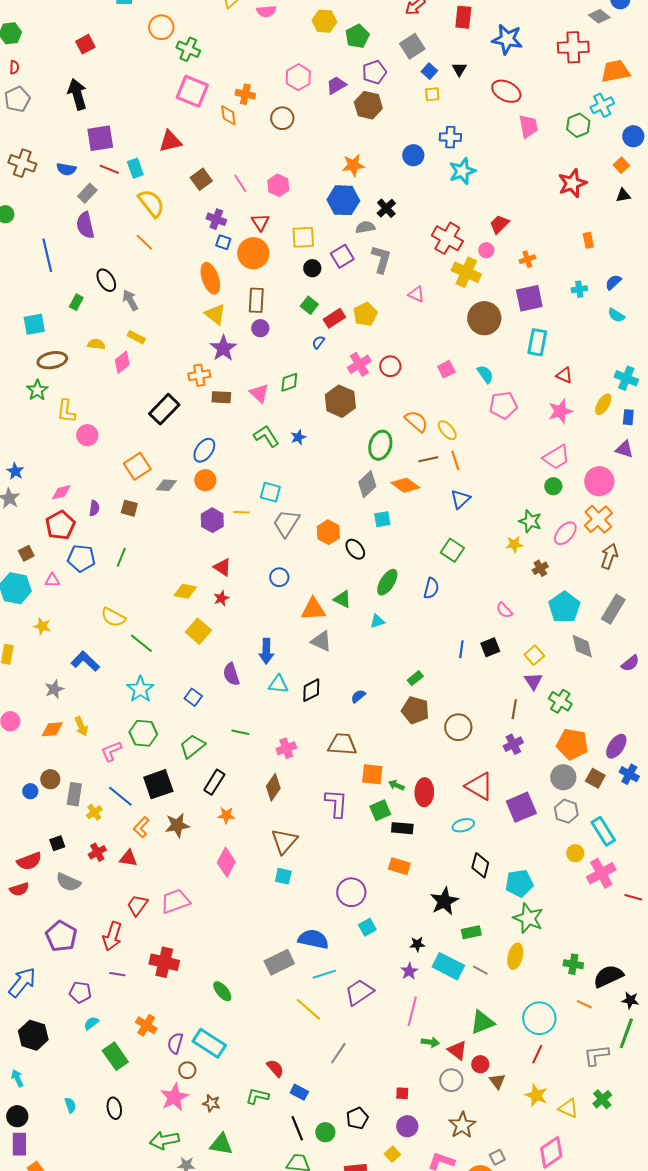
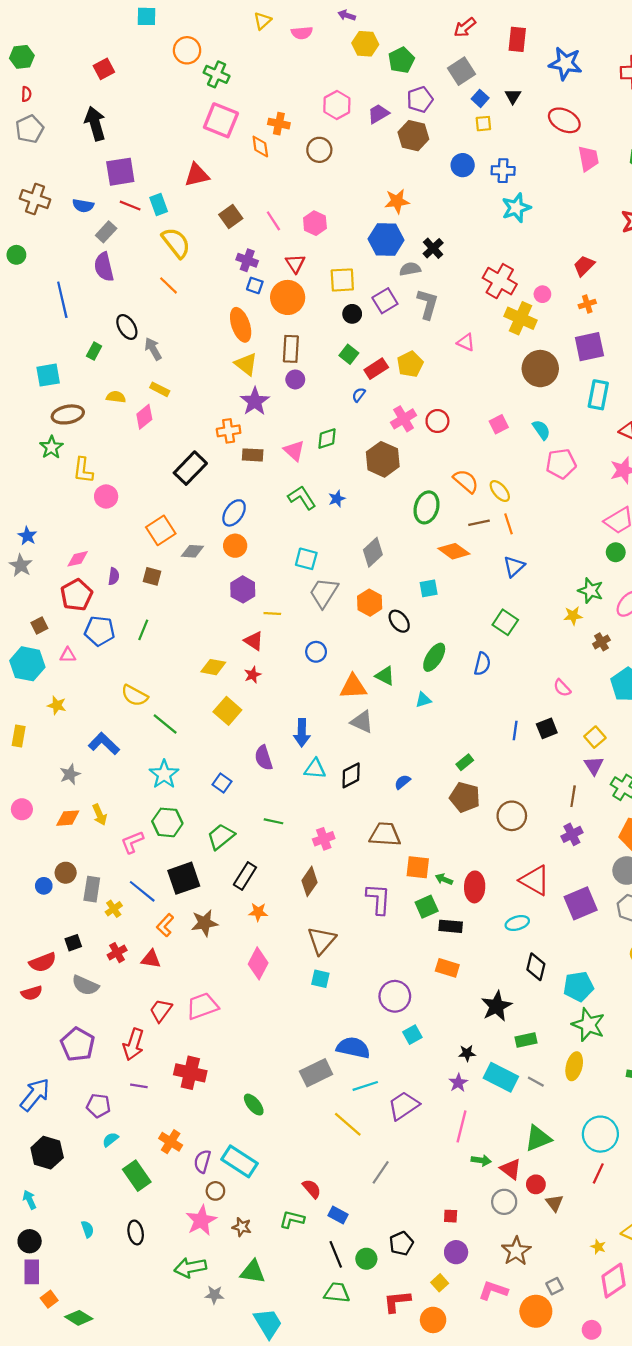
blue circle: (413, 155) -> (463, 165), moved
red trapezoid: (499, 224) -> (584, 266), moved
gray diamond: (367, 484) -> (373, 552), moved
yellow line: (241, 512) -> (272, 614), moved
yellow star: (536, 1095) -> (598, 1247), moved, size x0.6

